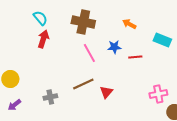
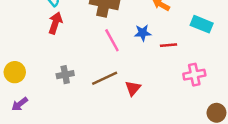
pink cross: (158, 94) -> (194, 75), moved
gray cross: (50, 97) -> (65, 75), moved

